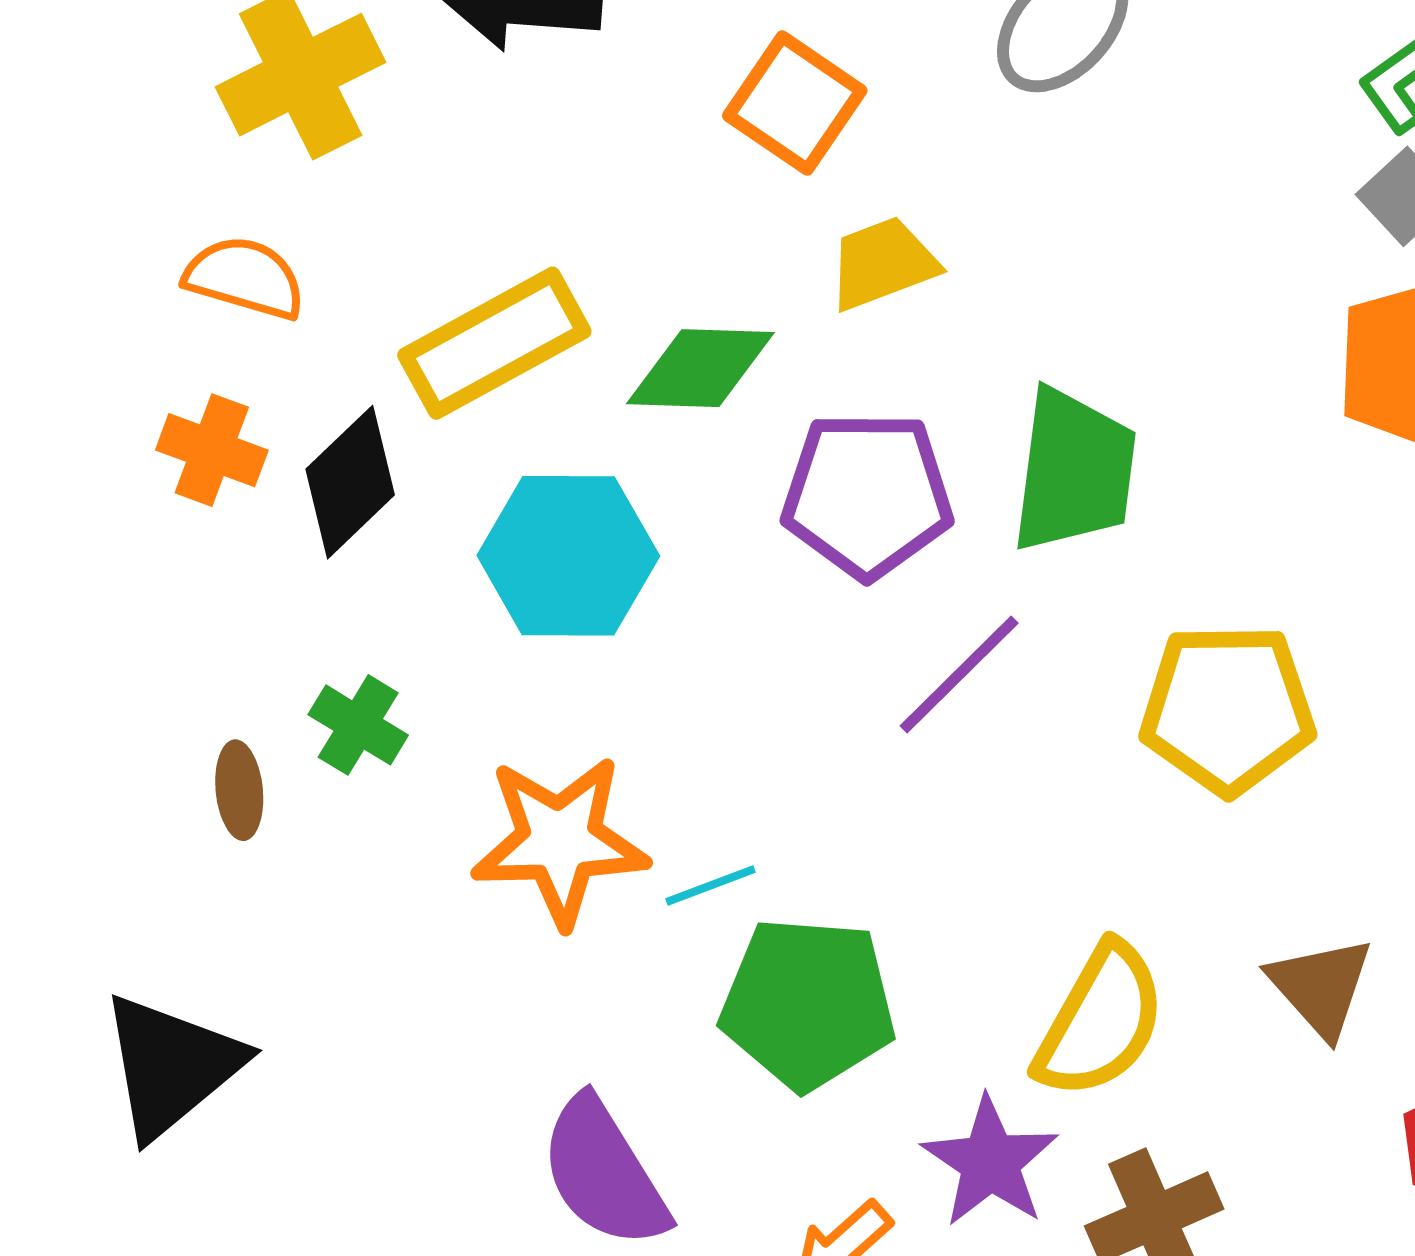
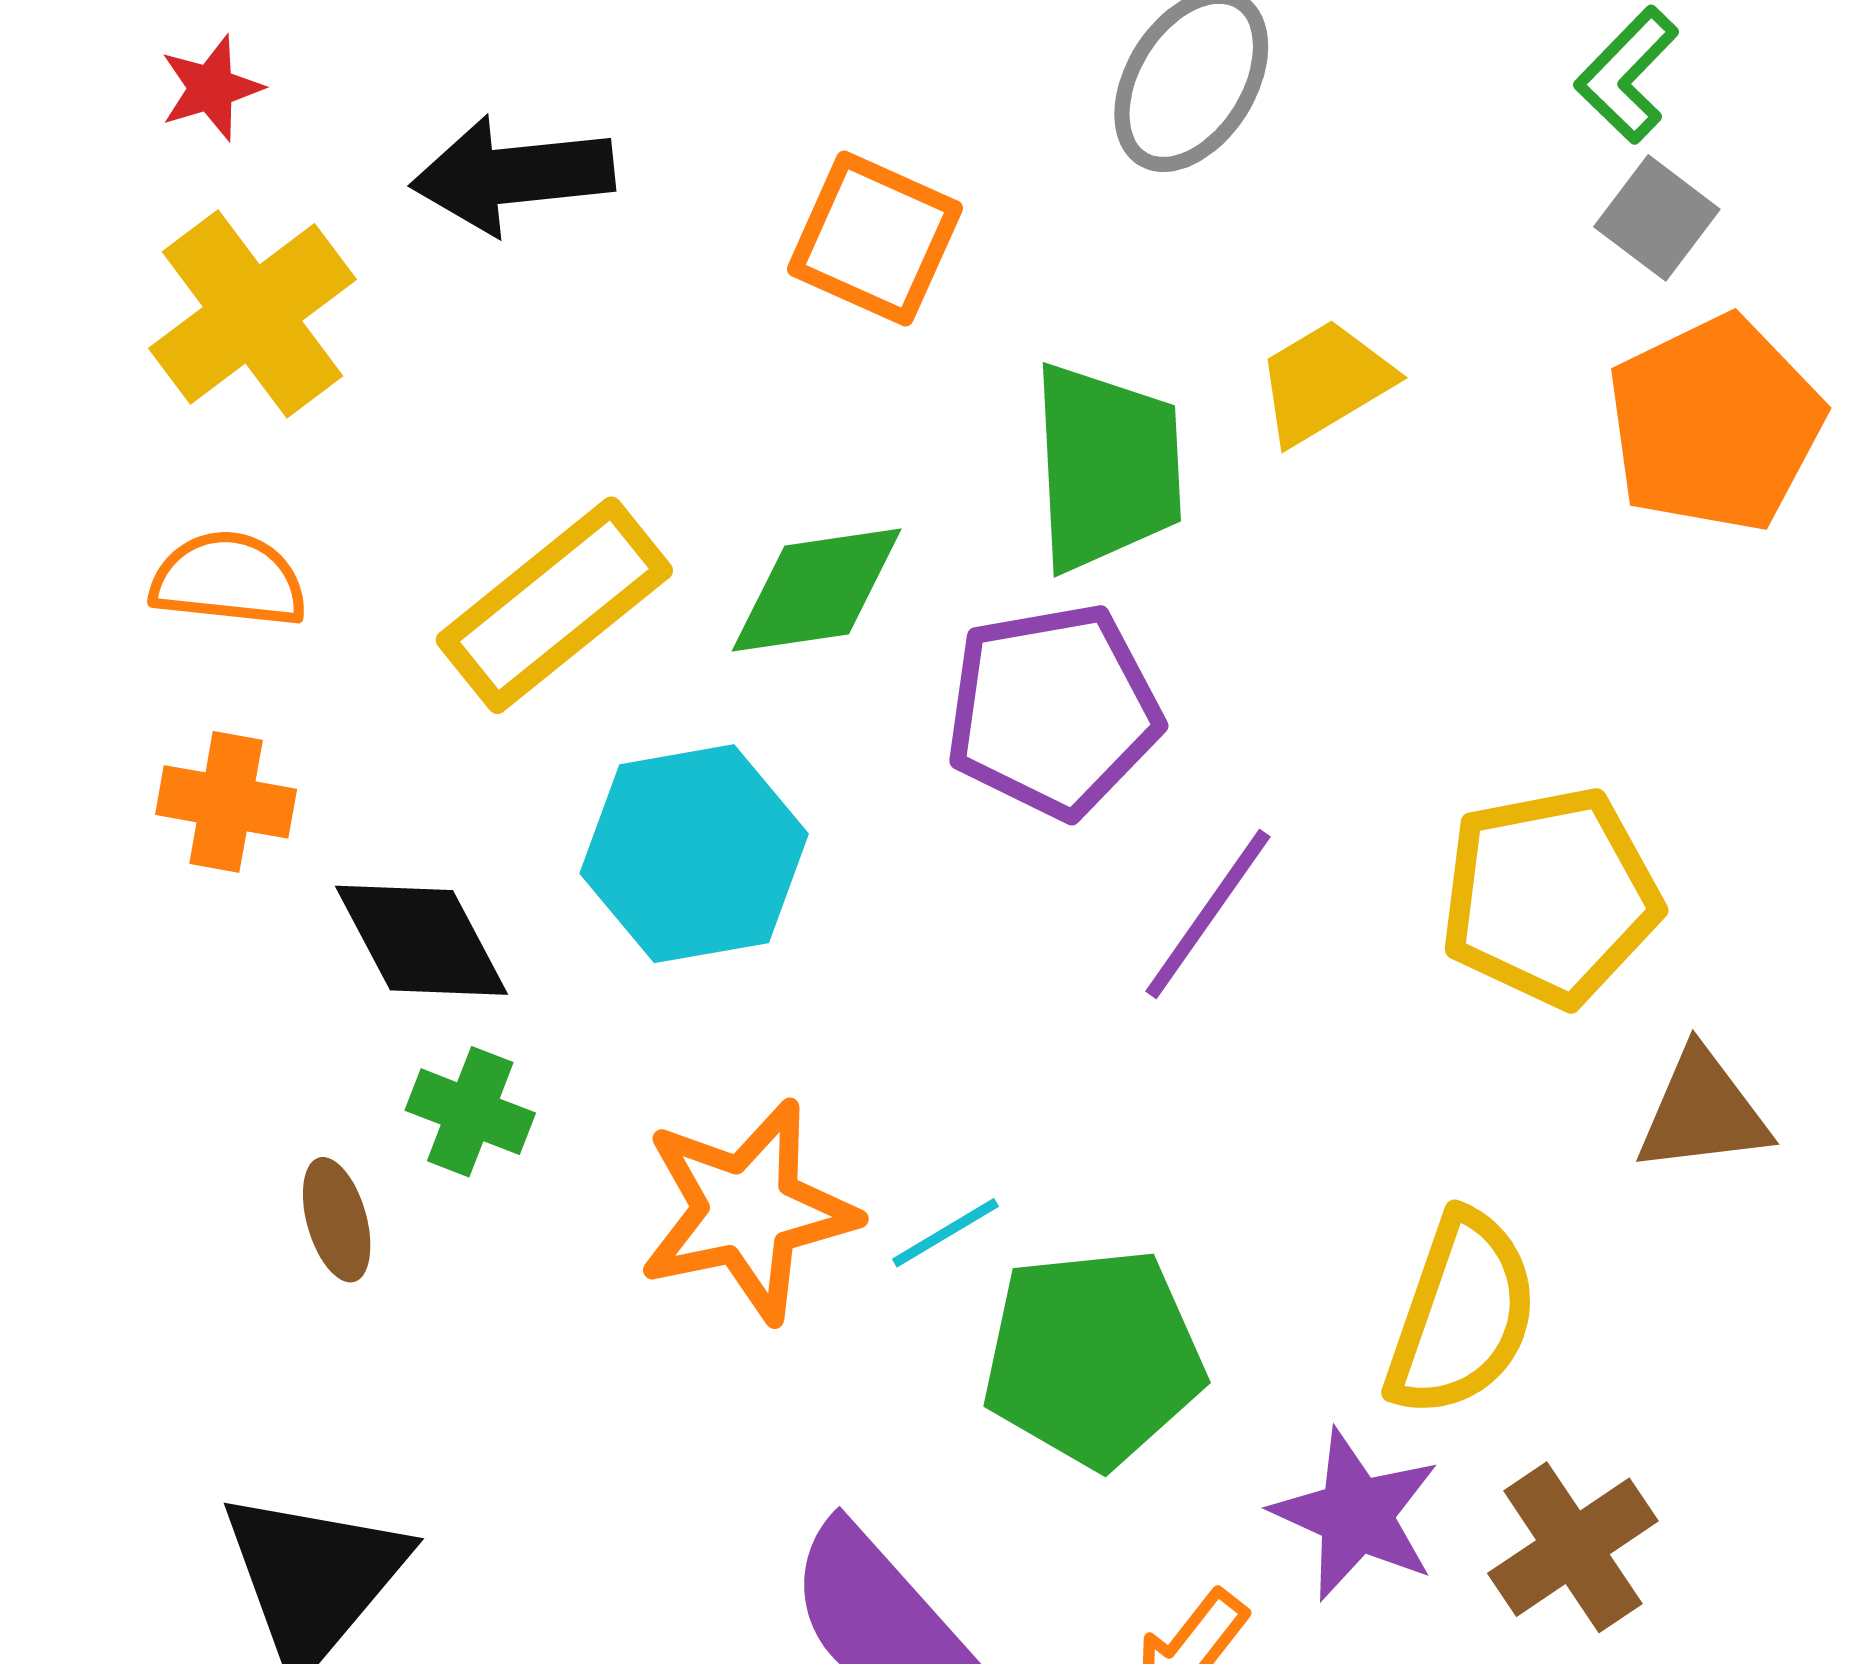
yellow trapezoid: (883, 263) -> (1325, 382), moved
green trapezoid: (1074, 471) -> (1107, 467), moved
black diamond: (350, 482) -> (421, 940), moved, turned -64
brown triangle: (1321, 987) -> (1703, 1112), moved, turned -45

